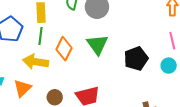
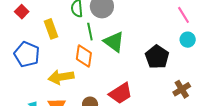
green line: (41, 36) -> (90, 32), moved
black pentagon: (136, 59) -> (157, 57), moved

